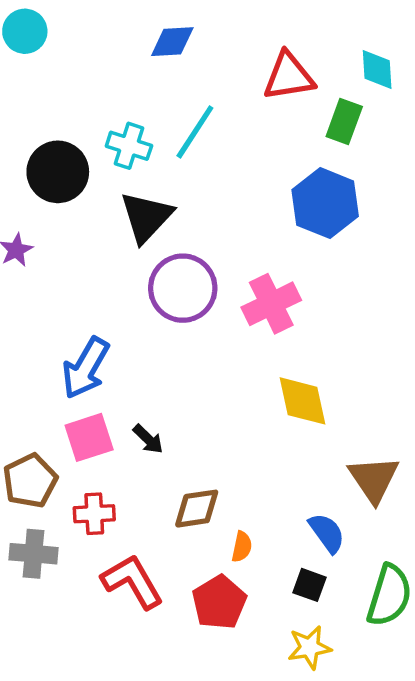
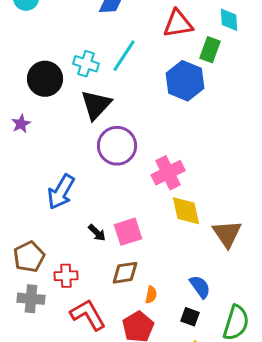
blue hexagon: (325, 203) -> (185, 81), moved
pink cross: (271, 304) -> (168, 173), moved
pink square: (89, 437) -> (128, 232), moved
brown triangle: (374, 479) -> (227, 234), moved

